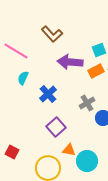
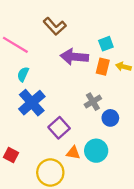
orange rectangle: (96, 71) -> (103, 67), turned -49
blue cross: (48, 94) -> (32, 103), moved, size x1.4
cyan circle: (87, 161) -> (96, 151), moved

